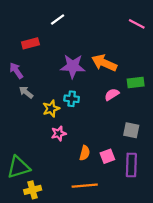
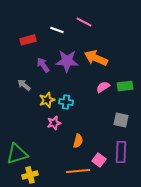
white line: (58, 20) -> (57, 30), moved, turned 56
pink line: (137, 24) -> (84, 22), moved
purple arrow: (16, 71) -> (43, 65), moved
green rectangle: (136, 82) -> (125, 86), moved
cyan cross: (72, 99) -> (66, 102), moved
pink square: (107, 156) -> (99, 160), moved, turned -32

